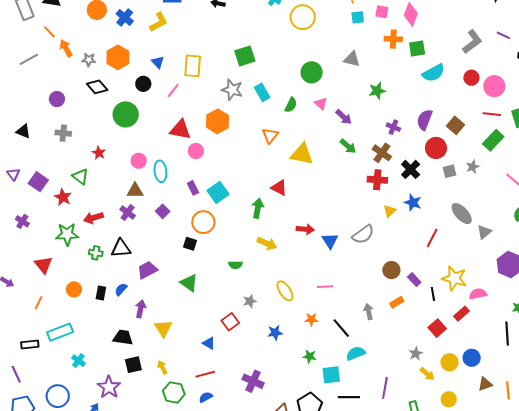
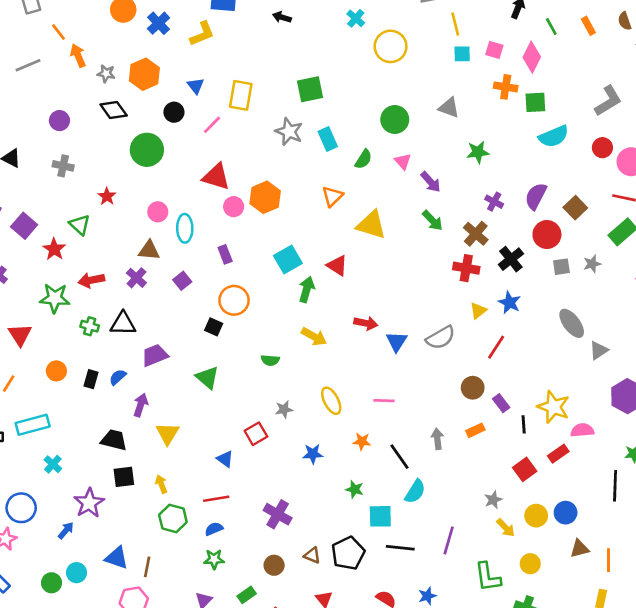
orange hexagon: (218, 121) -> (265, 197), moved
cyan square: (218, 192) -> (288, 259), moved
red line: (432, 238) -> (496, 347), moved
cyan semicircle: (356, 353) -> (415, 491), turned 138

